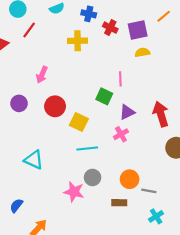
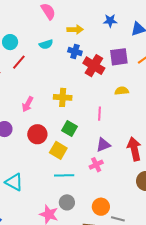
red cross: (110, 28) -> (94, 66), size x1.5
purple square: (138, 30) -> (119, 57), moved
yellow cross: (78, 41) -> (63, 97), moved
green square: (104, 96) -> (69, 128), moved

